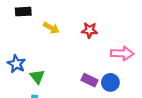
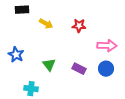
green triangle: (37, 77) -> (49, 65), moved
blue circle: (110, 82) -> (106, 69), moved

